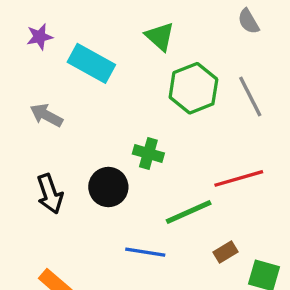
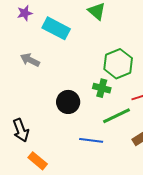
green hexagon: (193, 88) -> (118, 64), moved
green cross: (148, 154) -> (102, 88), moved
black arrow: (50, 194) -> (21, 130), moved

